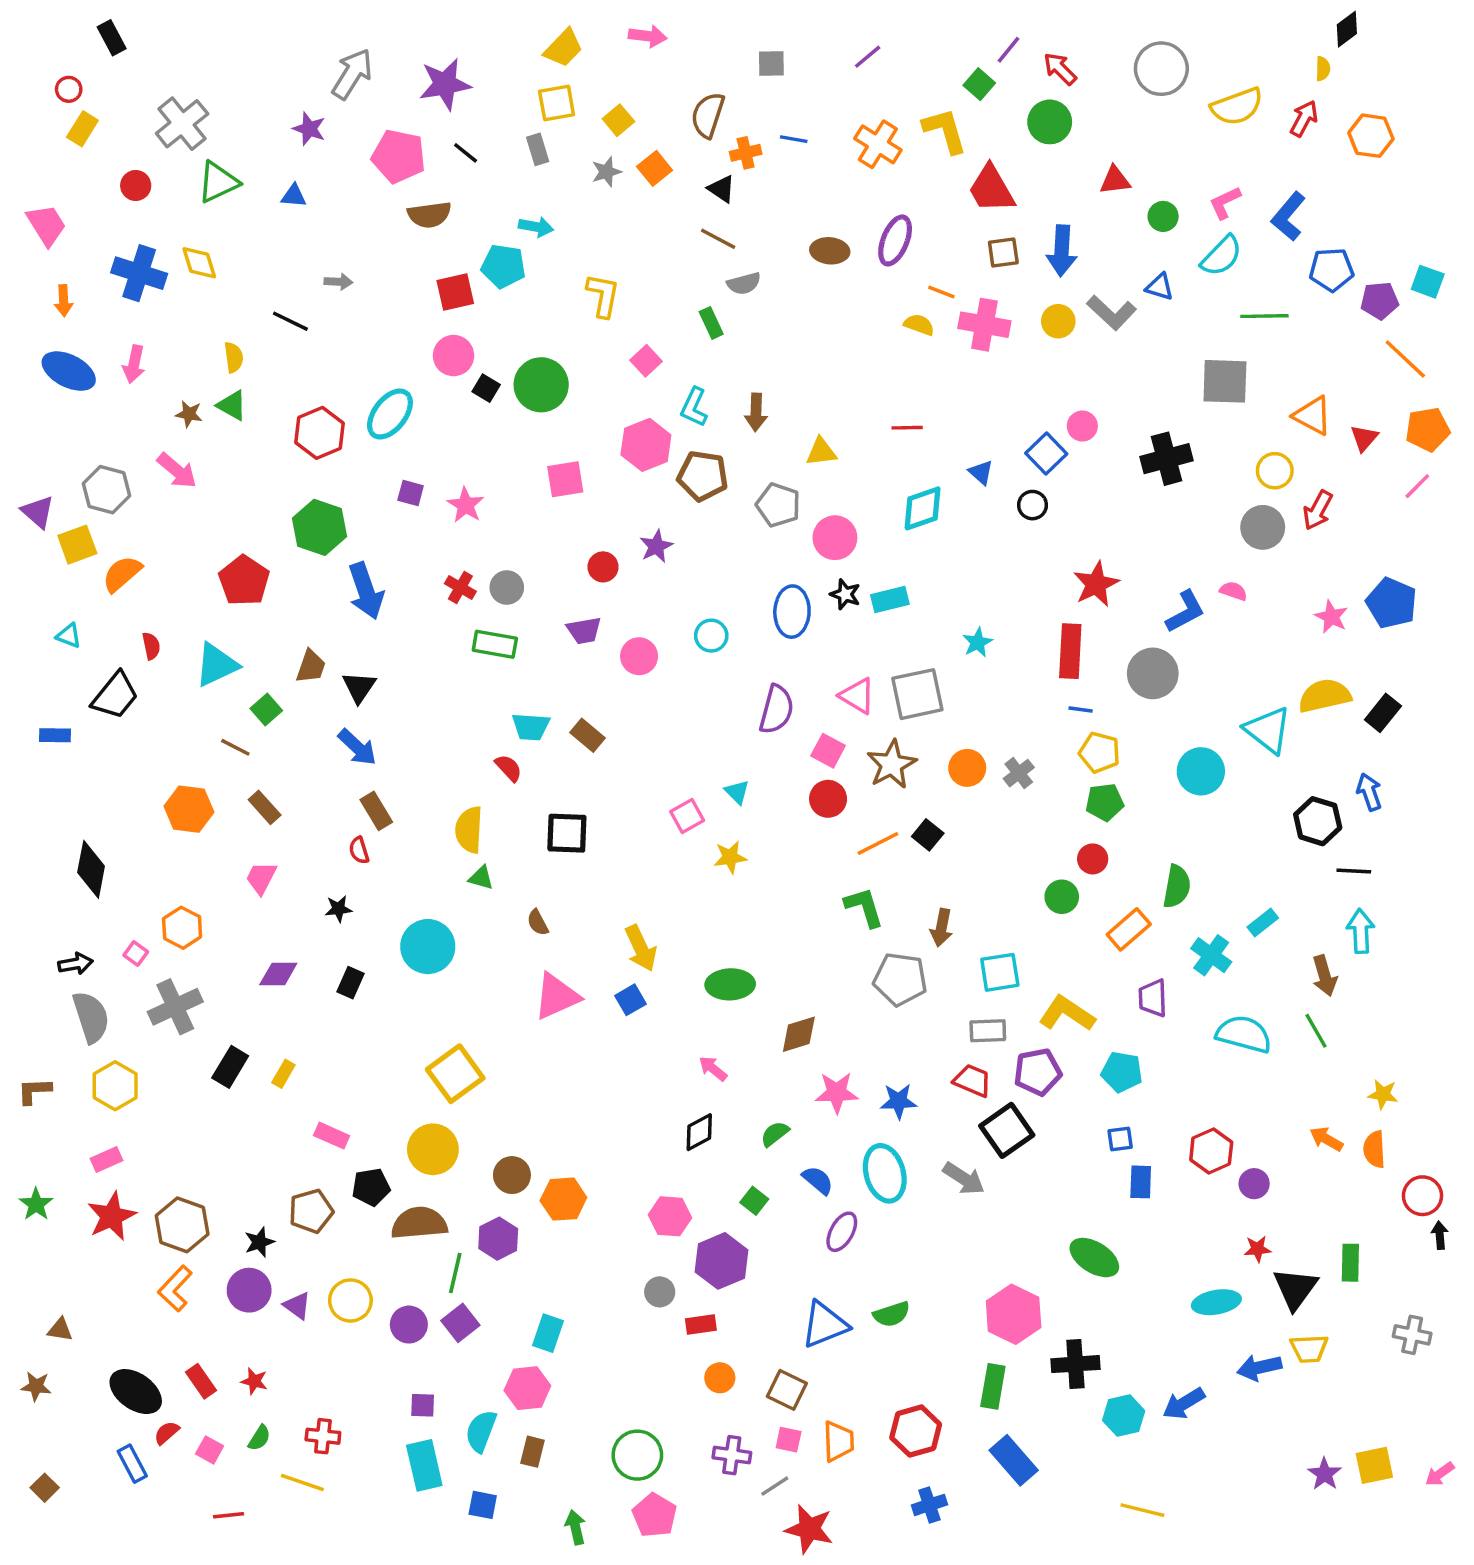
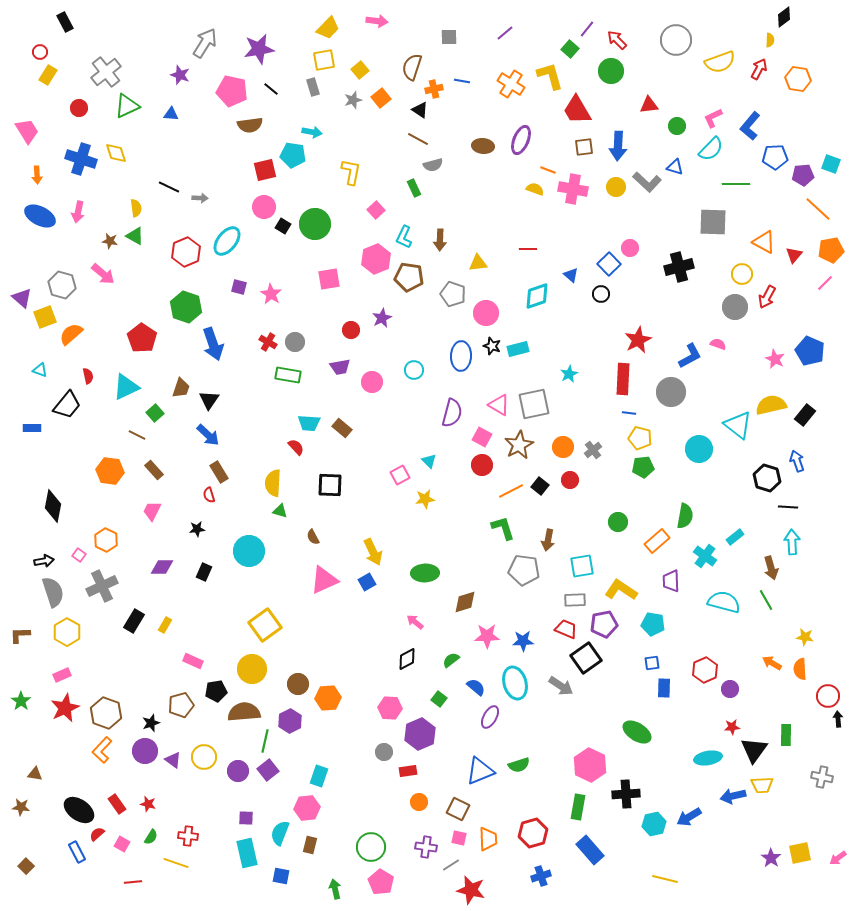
gray arrow: (338, 282) -> (200, 198), moved
red circle: (1093, 859) -> (570, 480), moved

